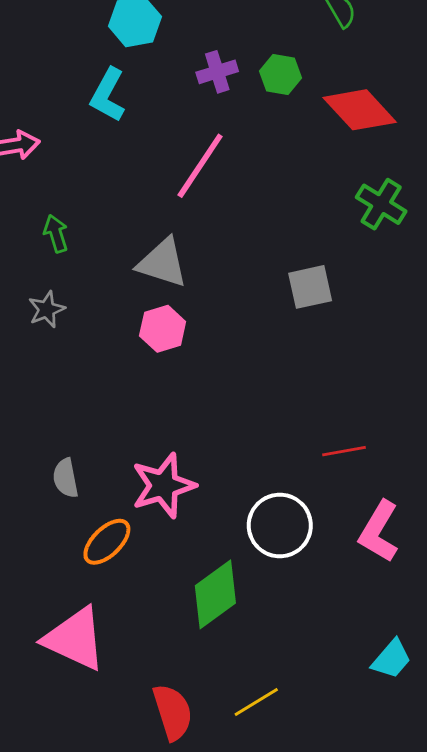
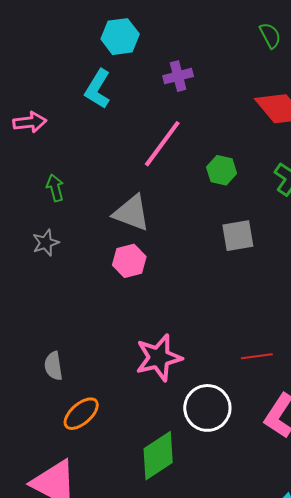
green hexagon: (281, 74) -> (222, 170), moved
pink star: (163, 485) -> (159, 358), moved

